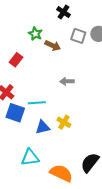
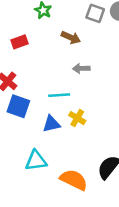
brown arrow: (53, 46) -> (71, 37), moved
red rectangle: (16, 60) -> (20, 42), turned 32
cyan line: (37, 103) -> (59, 95), moved

